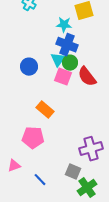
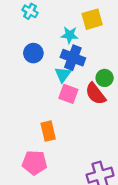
green circle: (70, 63) -> (105, 78), moved
blue circle: (29, 67) -> (33, 53), moved
orange rectangle: (45, 110) -> (48, 131), turned 36

